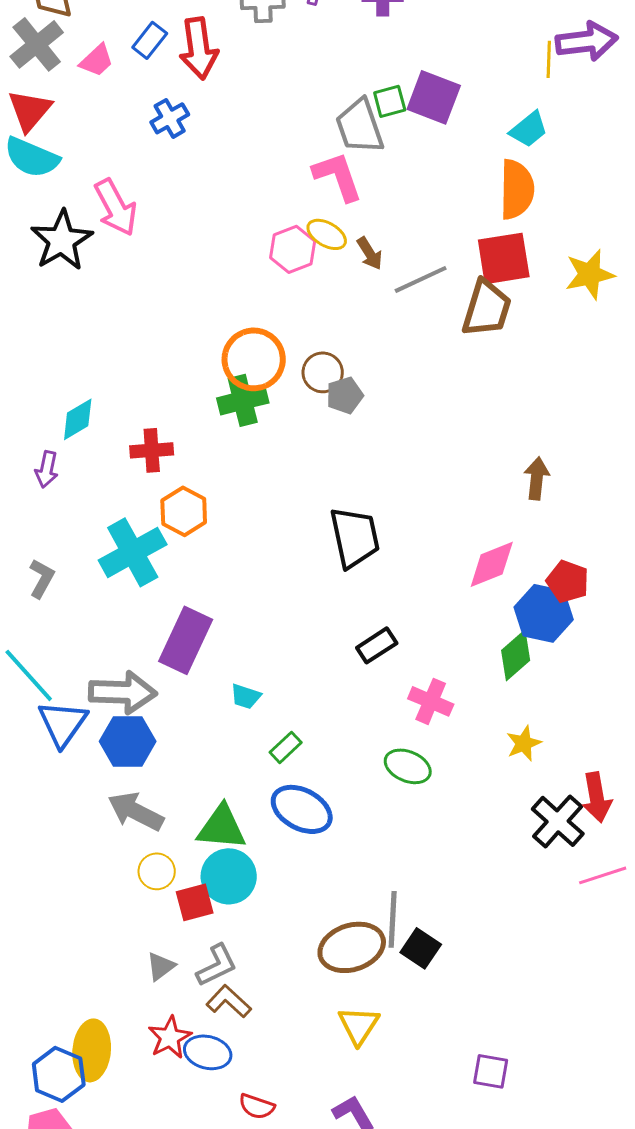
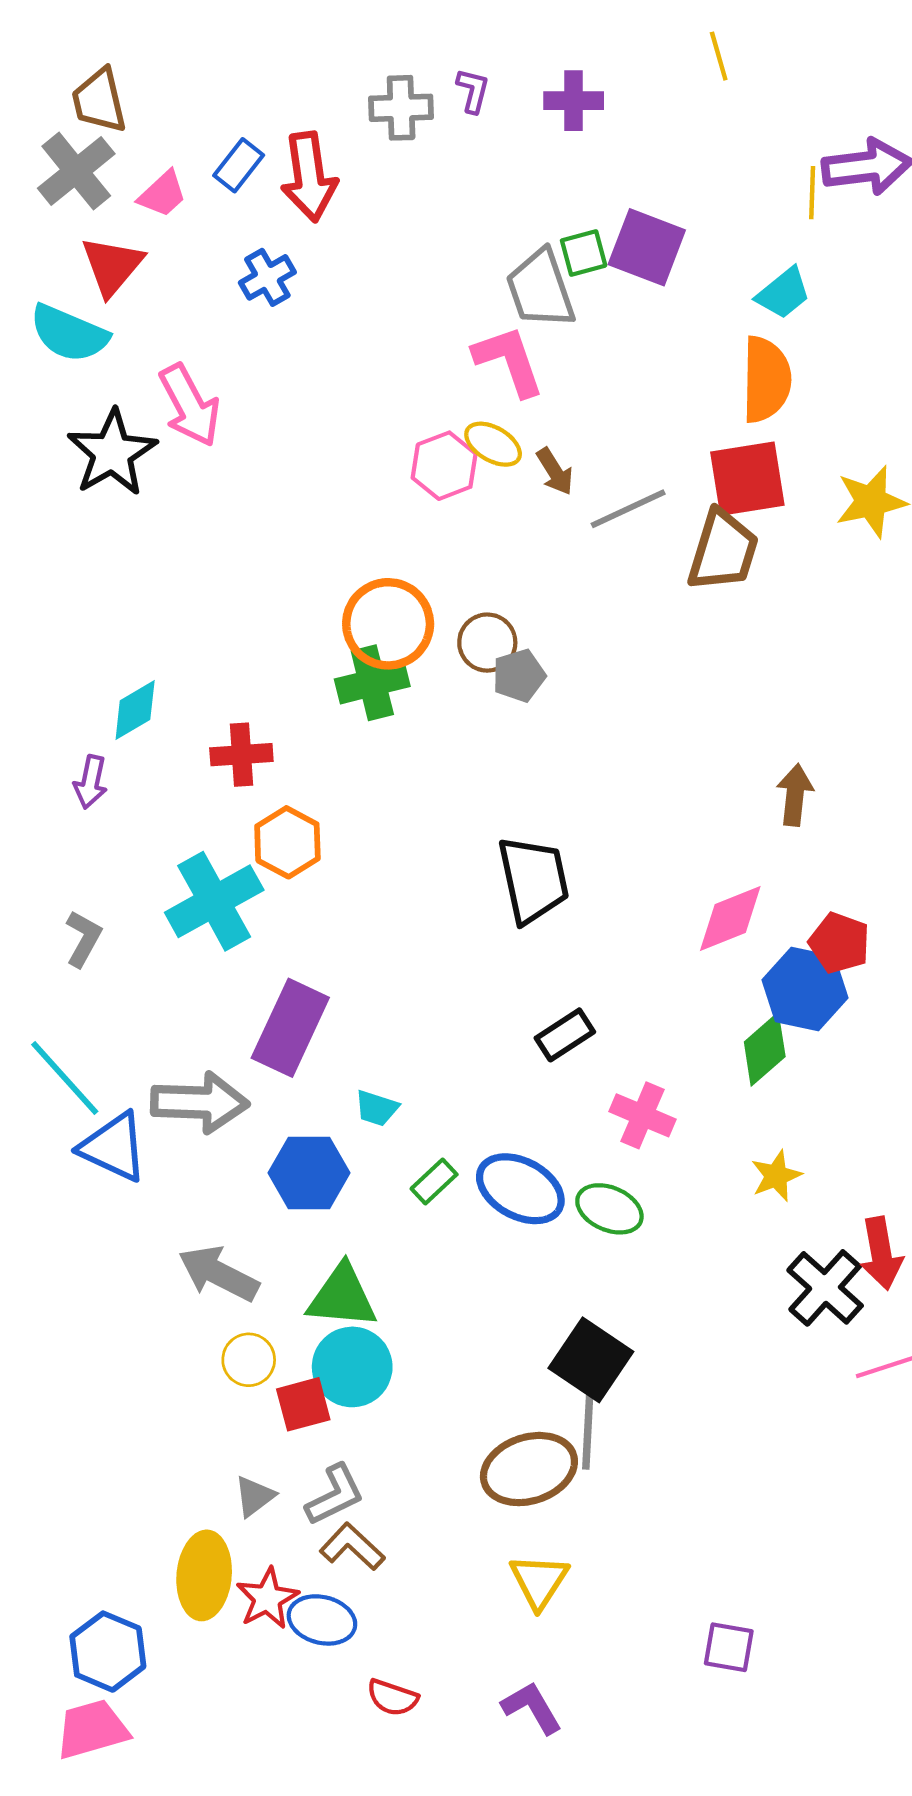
red triangle: (30, 110) -> (112, 266), moved
blue triangle: (63, 723) -> (114, 1147), turned -40
blue hexagon: (128, 741) -> (309, 1173), moved
blue ellipse: (302, 809) -> (520, 1189), moved
black square: (421, 948) -> (591, 1360), moved, size x1.4
yellow ellipse: (92, 1050) -> (204, 1575), moved

